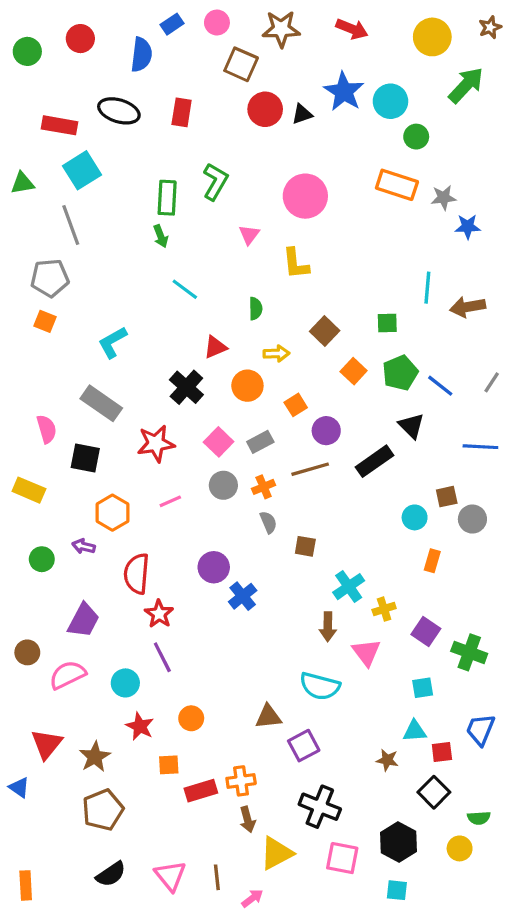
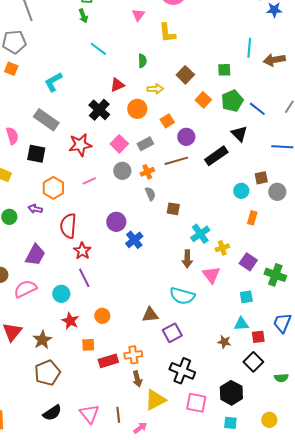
yellow circle: (460, 848) -> (269, 420), moved

